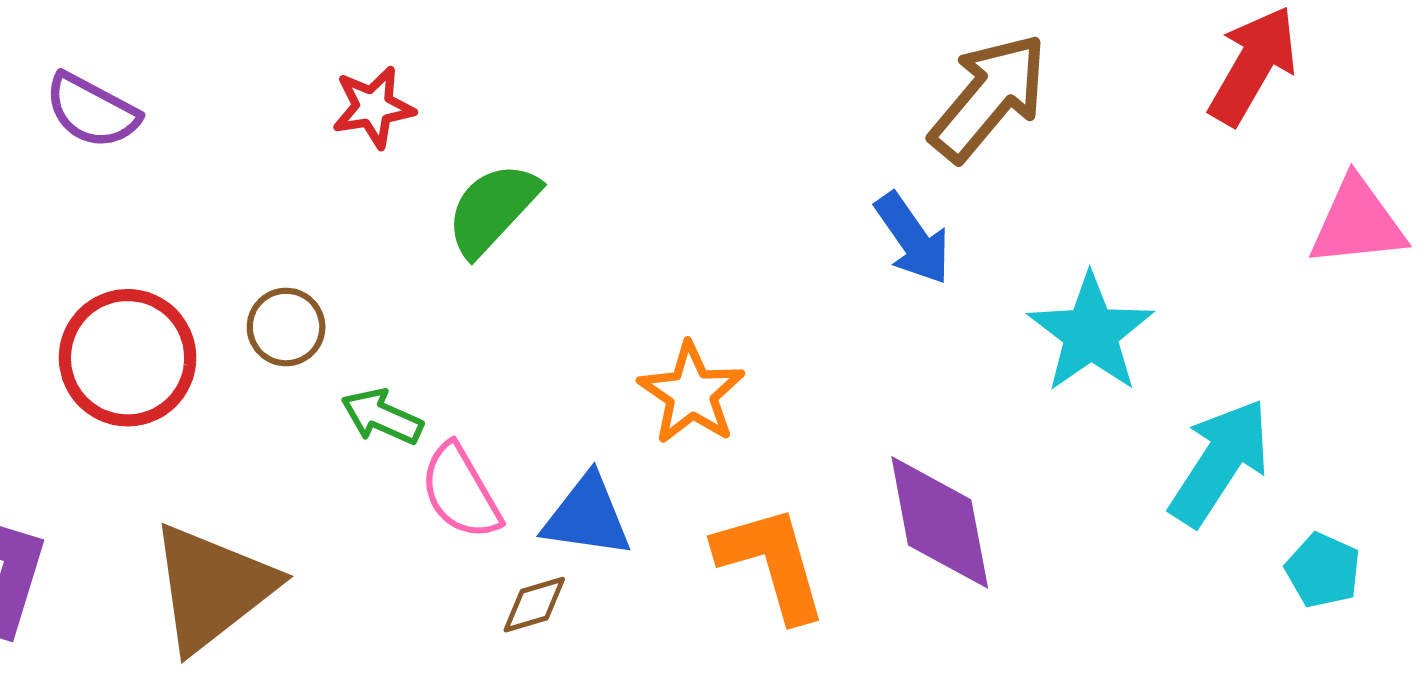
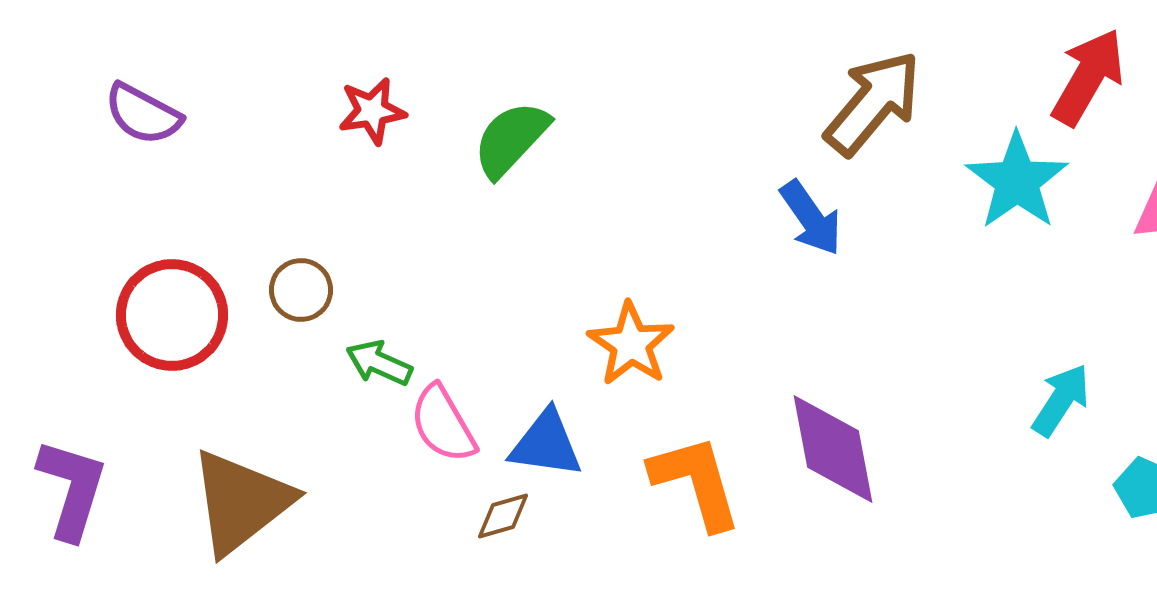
green semicircle: (492, 209) -> (511, 139), moved
cyan star: (1091, 333) -> (1017, 181), moved
cyan arrow: (1220, 462) -> (1061, 400), size x0.7

